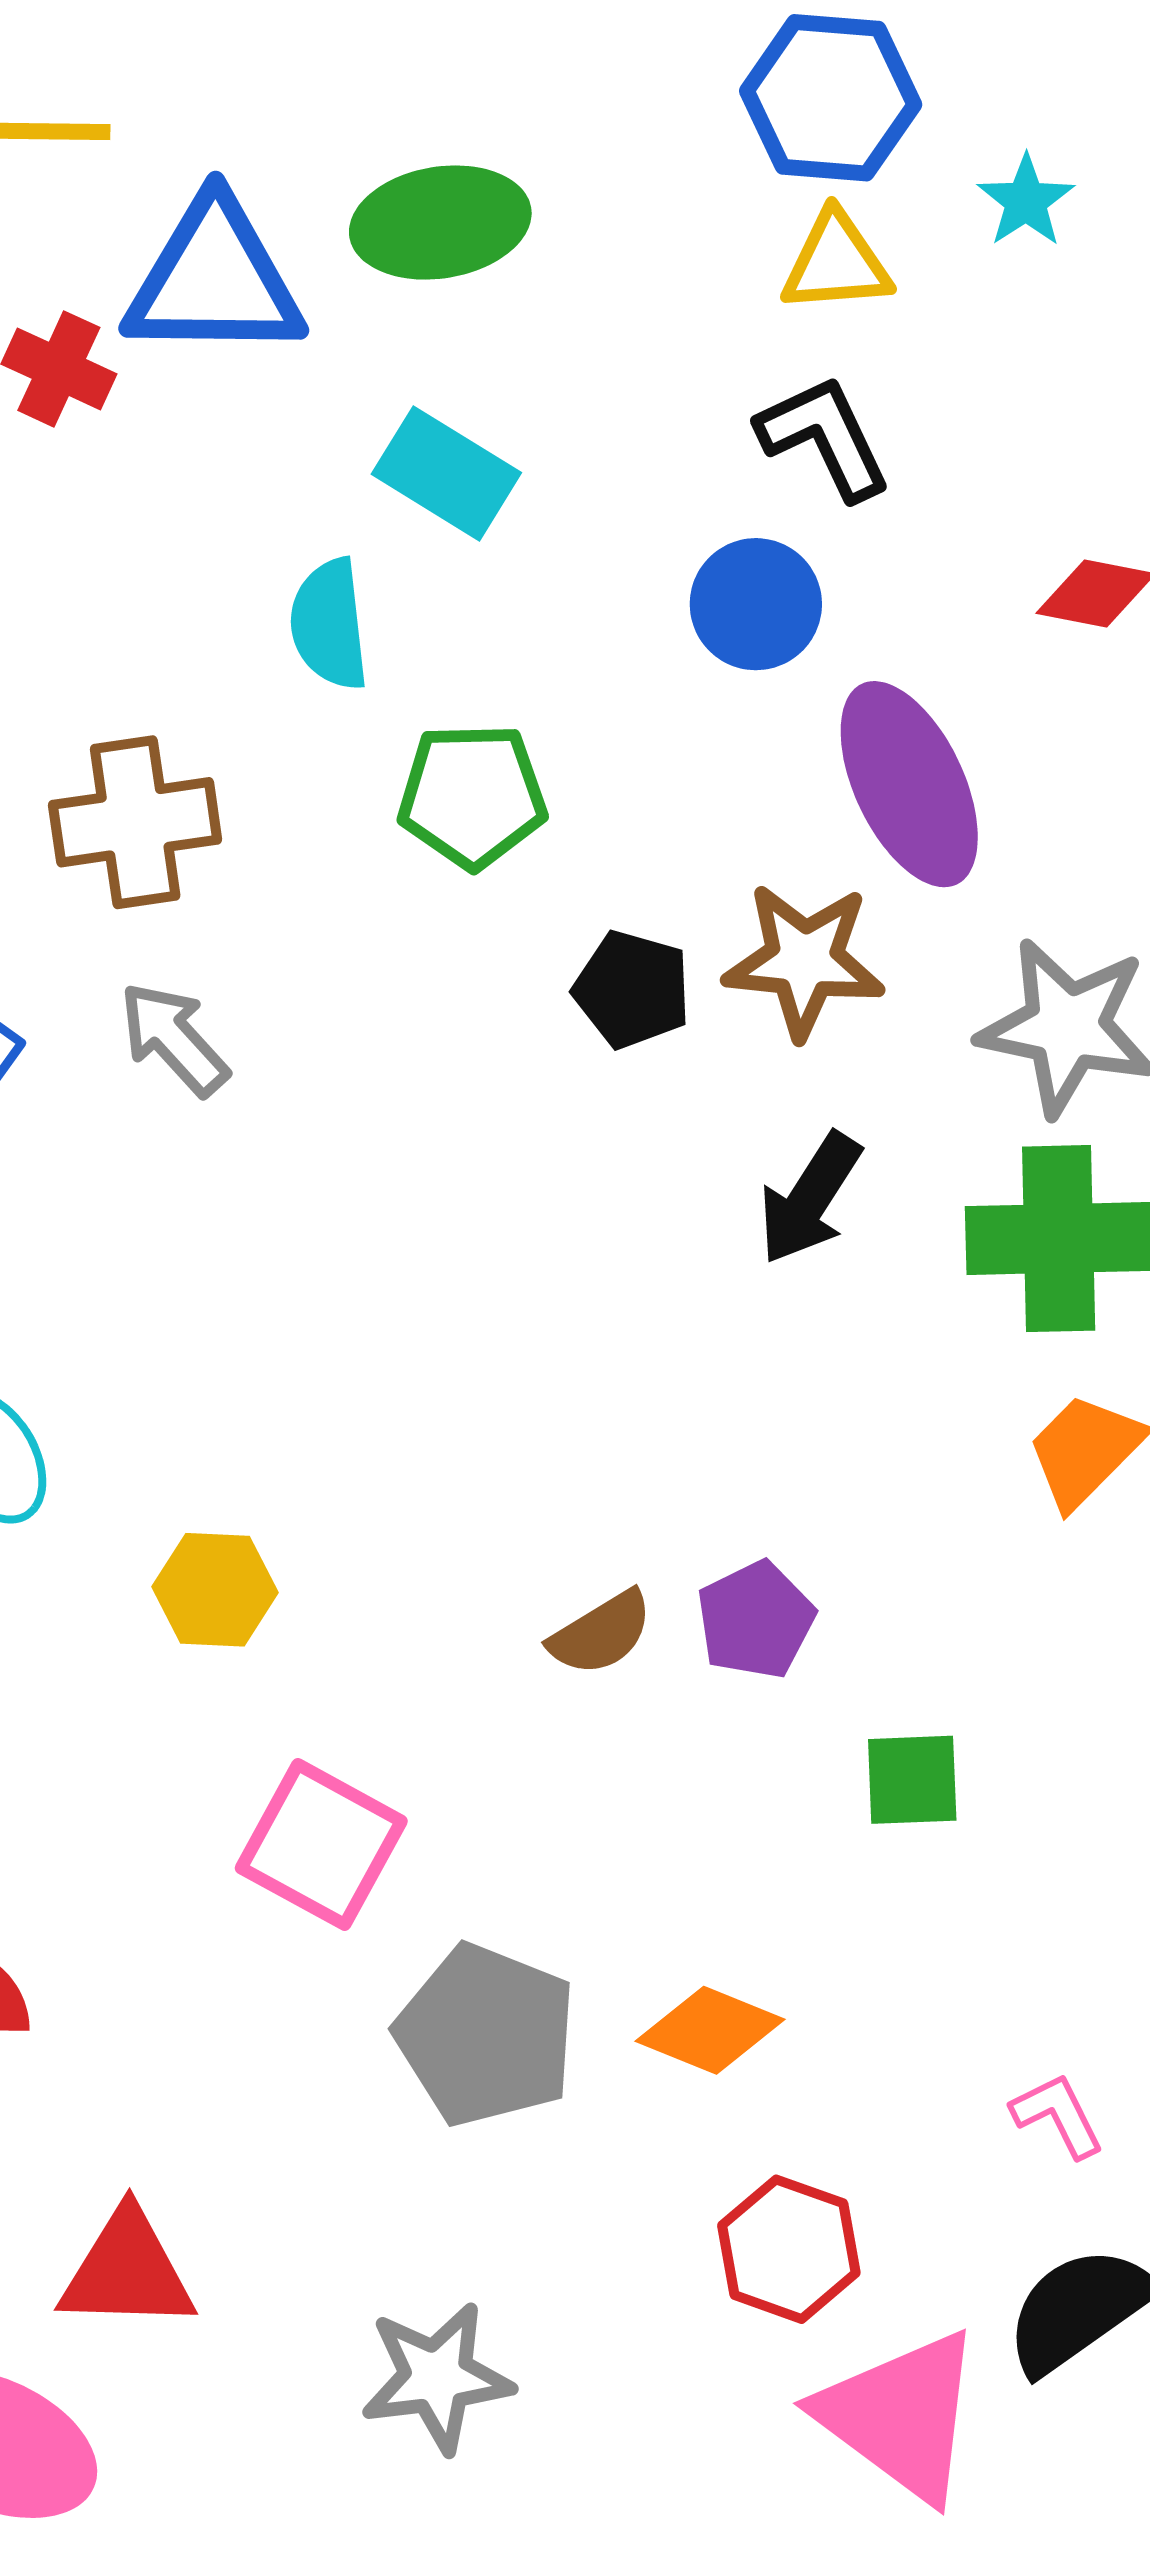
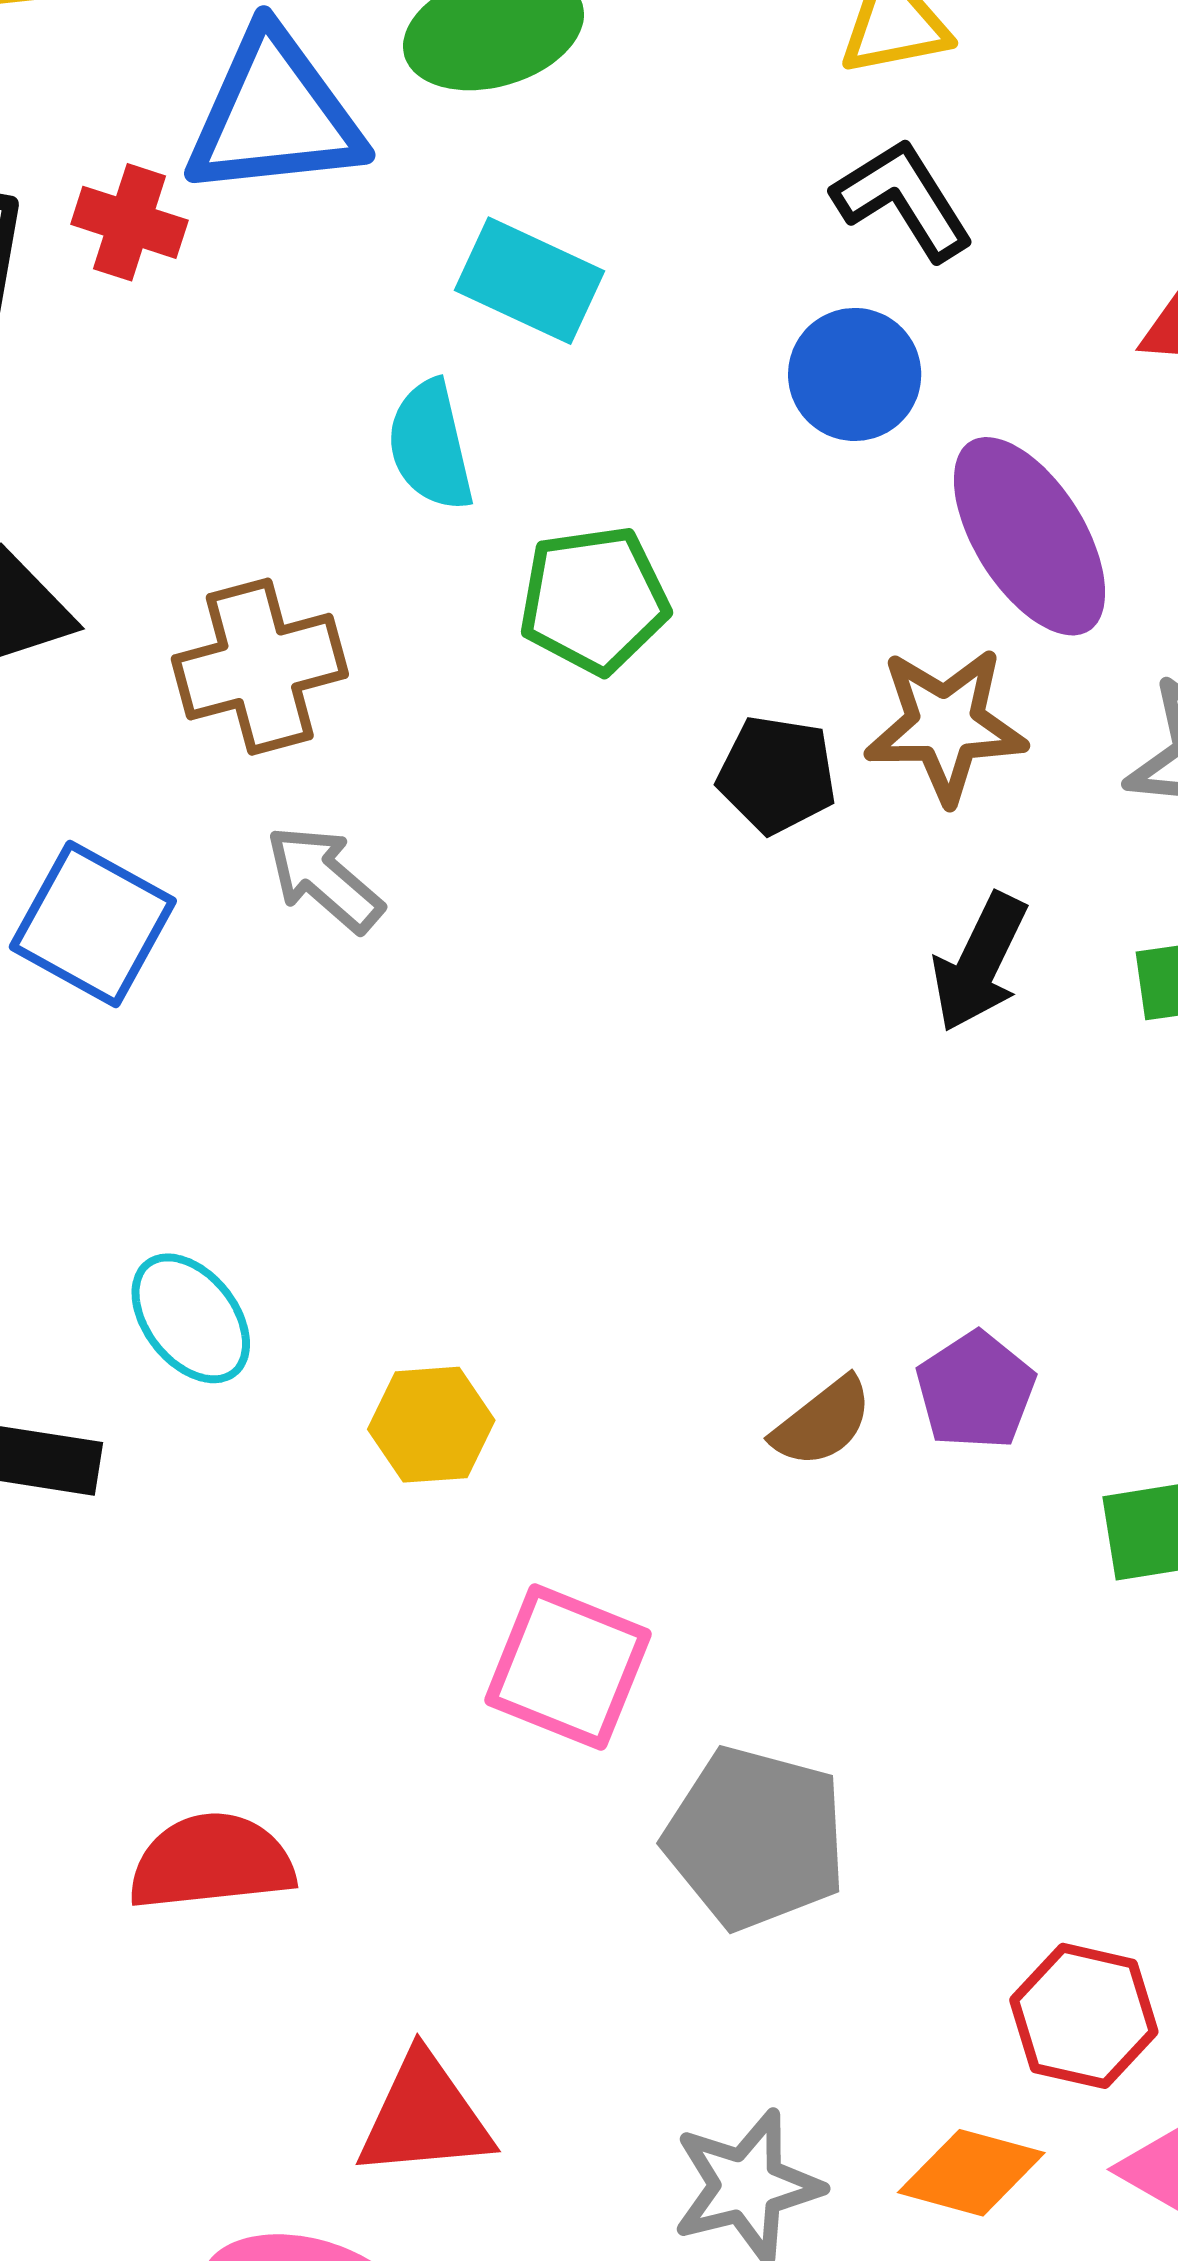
orange diamond: (710, 2030) -> (971, 2173), moved

